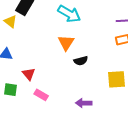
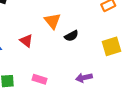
red triangle: (29, 74) -> (26, 41), moved

